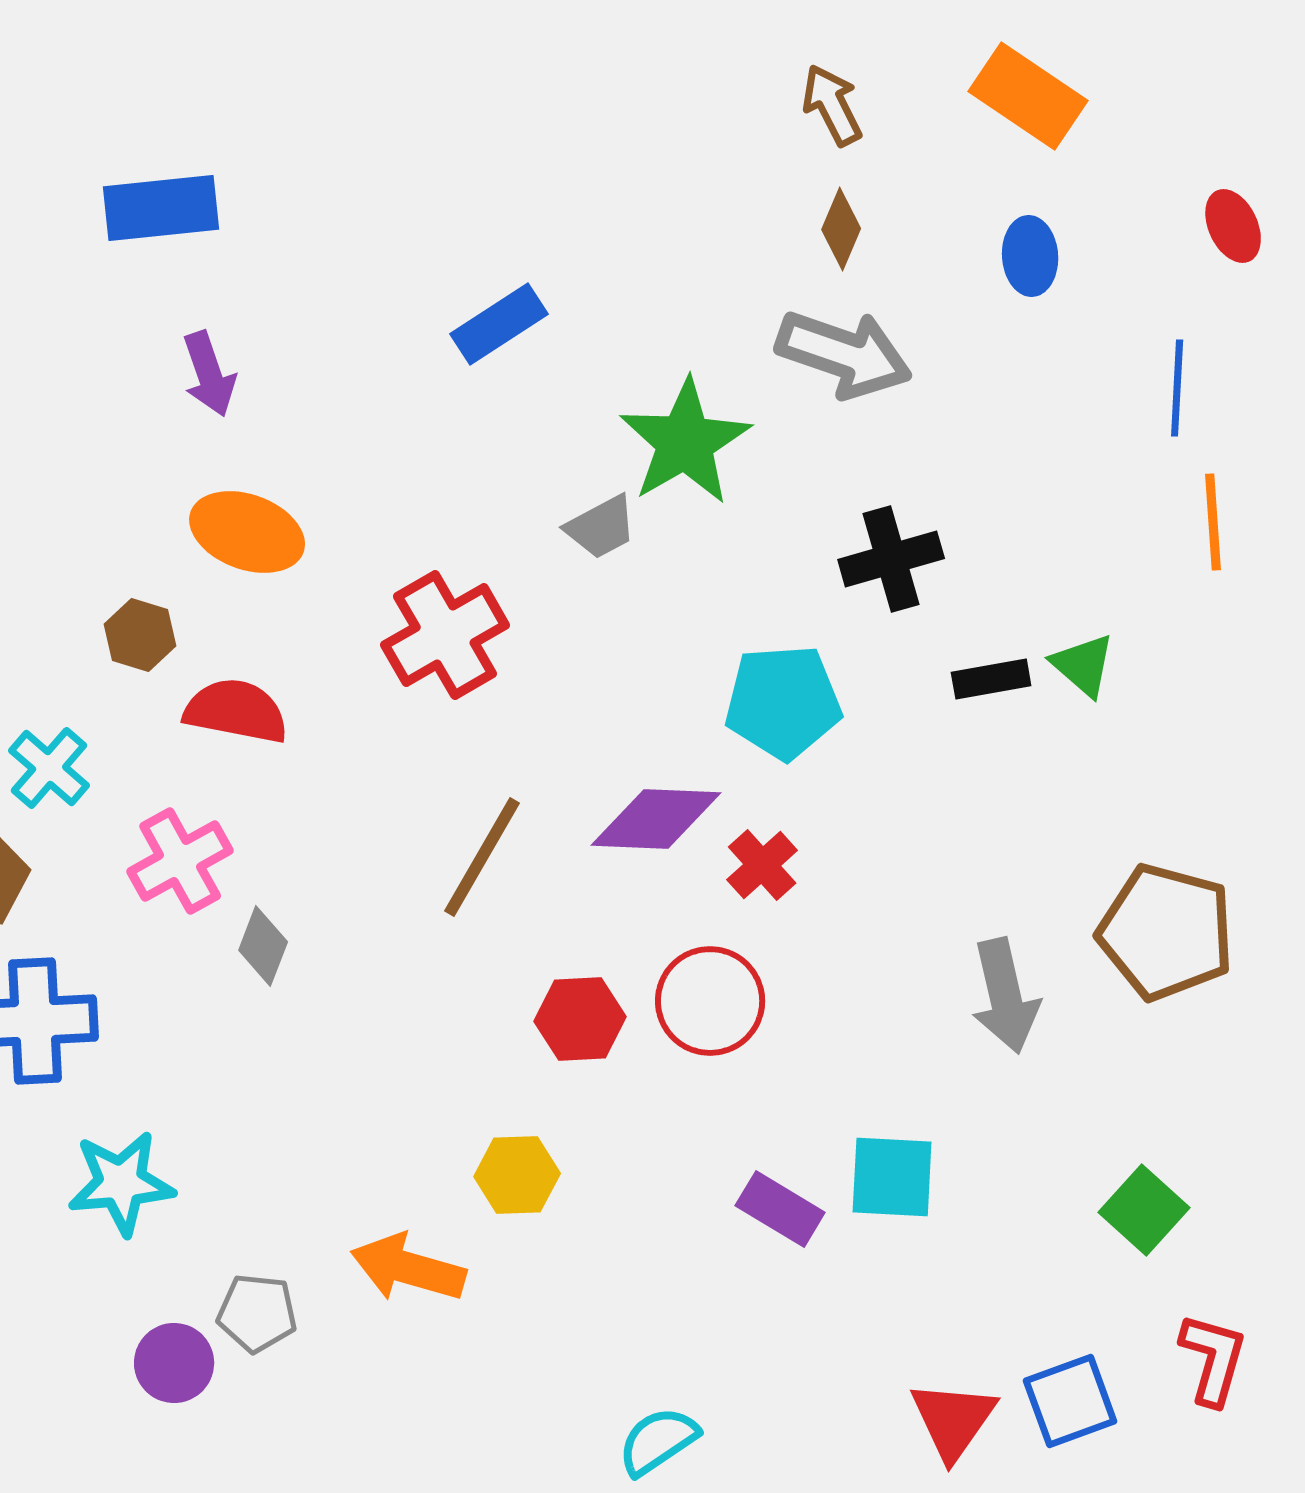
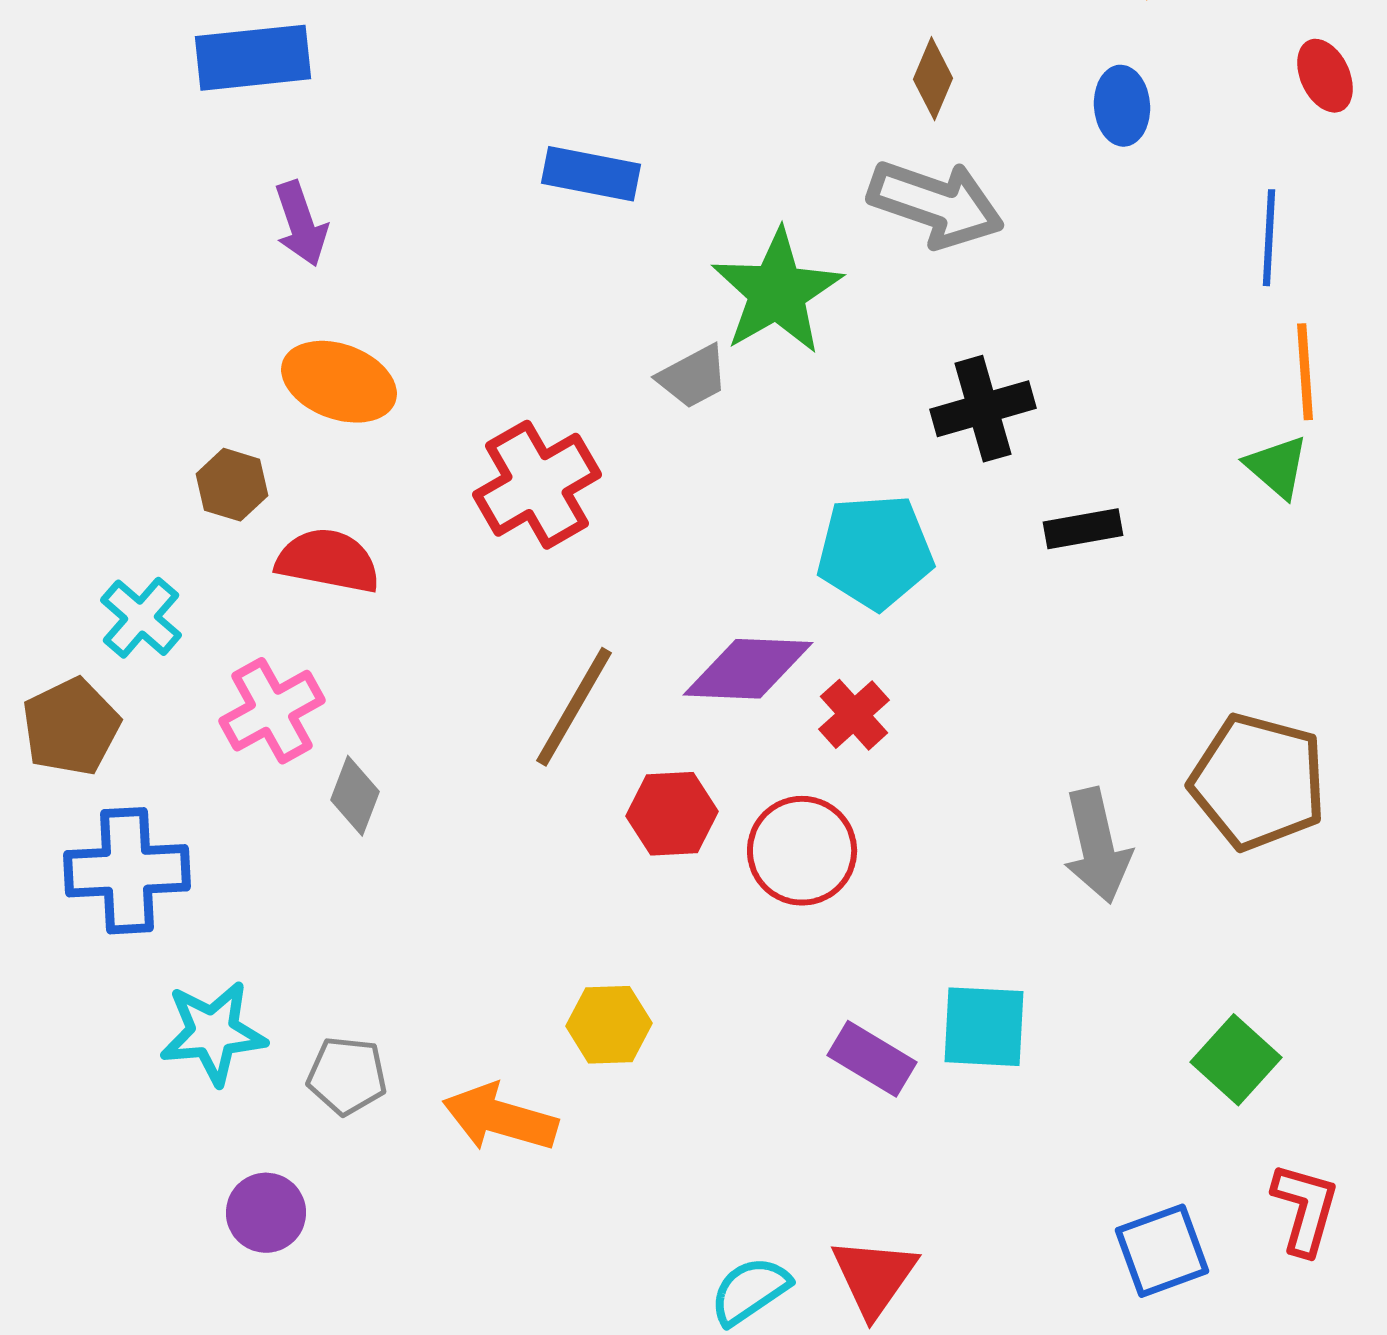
blue rectangle: (499, 324) -> (591, 174), turned 44
green triangle: (1083, 665) -> (1277, 467), moved
red hexagon: (580, 1019) -> (672, 814), moved
gray pentagon: (257, 1313) -> (347, 1076), moved
red triangle: (953, 1420) -> (874, 1277), moved

